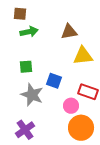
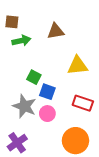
brown triangle: (69, 32) -> (56, 31), moved
green square: (26, 67) -> (34, 77), moved, turned 32
pink circle: (71, 106) -> (47, 114), moved

